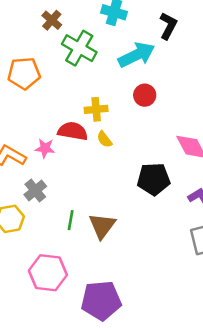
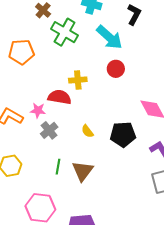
cyan arrow: (137, 55) -> (109, 37), turned 68
yellow semicircle: (104, 139) -> (87, 131), moved
gray cross: (35, 190) -> (49, 130), moved

